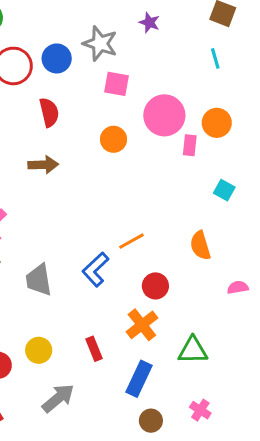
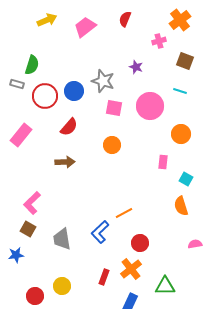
cyan line: (215, 58) -> (180, 91), turned -56
red semicircle: (49, 112) -> (69, 127), turned 54
pink circle: (164, 115) -> (150, 106), moved
pink rectangle: (190, 145) -> (163, 162), moved
orange semicircle: (200, 246) -> (181, 206), moved
red rectangle: (94, 349) -> (104, 277), moved, turned 42

